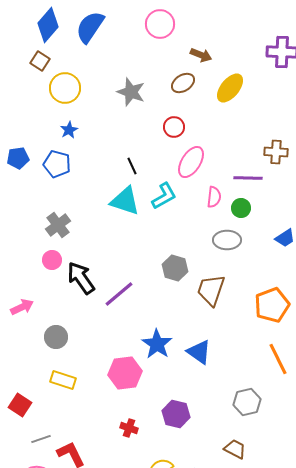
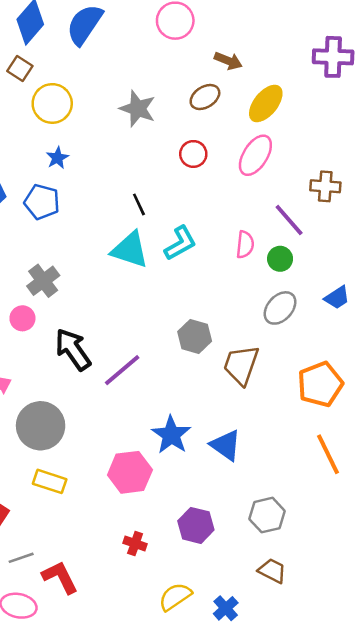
pink ellipse: (191, 162) -> (255, 155), moved
purple line: (248, 178) -> (289, 220), turned 48
gray ellipse: (227, 240) -> (280, 308), moved, turned -48
pink circle: (52, 260) -> (22, 318), moved
gray circle: (56, 337) -> (41, 426), size x1.6
gray hexagon: (247, 402) -> (267, 515), moved

